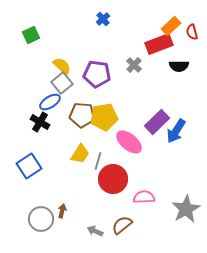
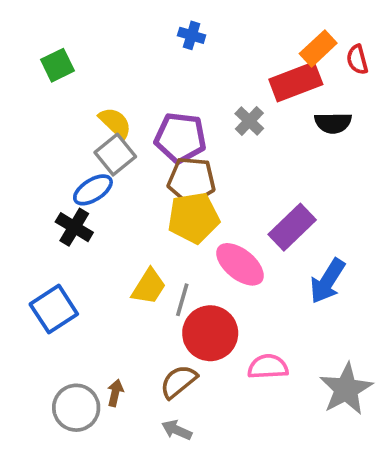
blue cross: (103, 19) -> (192, 35), turned -32
brown pentagon: (82, 115) -> (192, 181), moved
blue arrow: (176, 131) -> (327, 281), moved
brown semicircle: (122, 225) -> (179, 382), moved

